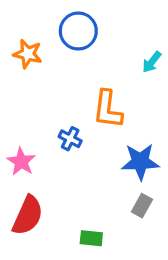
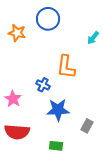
blue star: (140, 162) -> (58, 110), moved
red semicircle: (28, 215) -> (17, 132), turned 70

